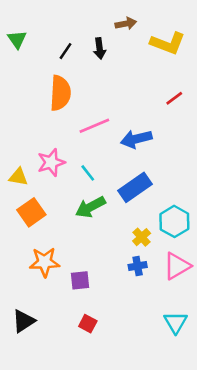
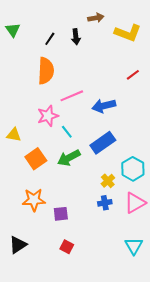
pink star: (51, 162) -> (48, 116), moved
orange square: (31, 212) -> (36, 159), moved

